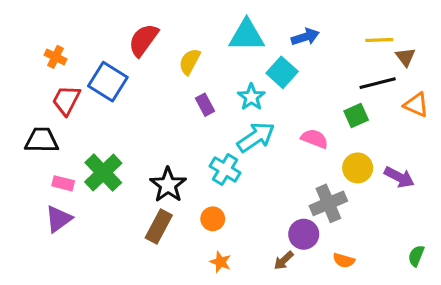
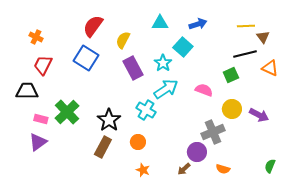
cyan triangle: (247, 35) -> (160, 23), size x0.7
blue square: (108, 82) -> (86, 58), moved
purple rectangle: (205, 105) -> (133, 68), size x1.6

